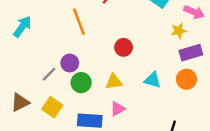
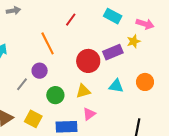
red circle: (124, 47) -> (88, 61), size x1.5
purple rectangle: (191, 53) -> (113, 52), moved
purple circle: (70, 63) -> (40, 71), moved
gray line: (49, 74) -> (22, 84), moved

